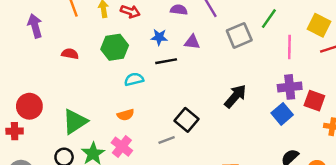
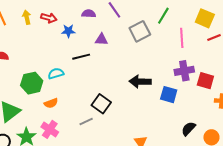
blue star: (159, 37) -> (68, 31), moved
green hexagon: (115, 47) -> (32, 83), moved
black arrow: (235, 96) -> (140, 82), turned -125
blue square: (282, 114) -> (169, 95), moved, turned -30

